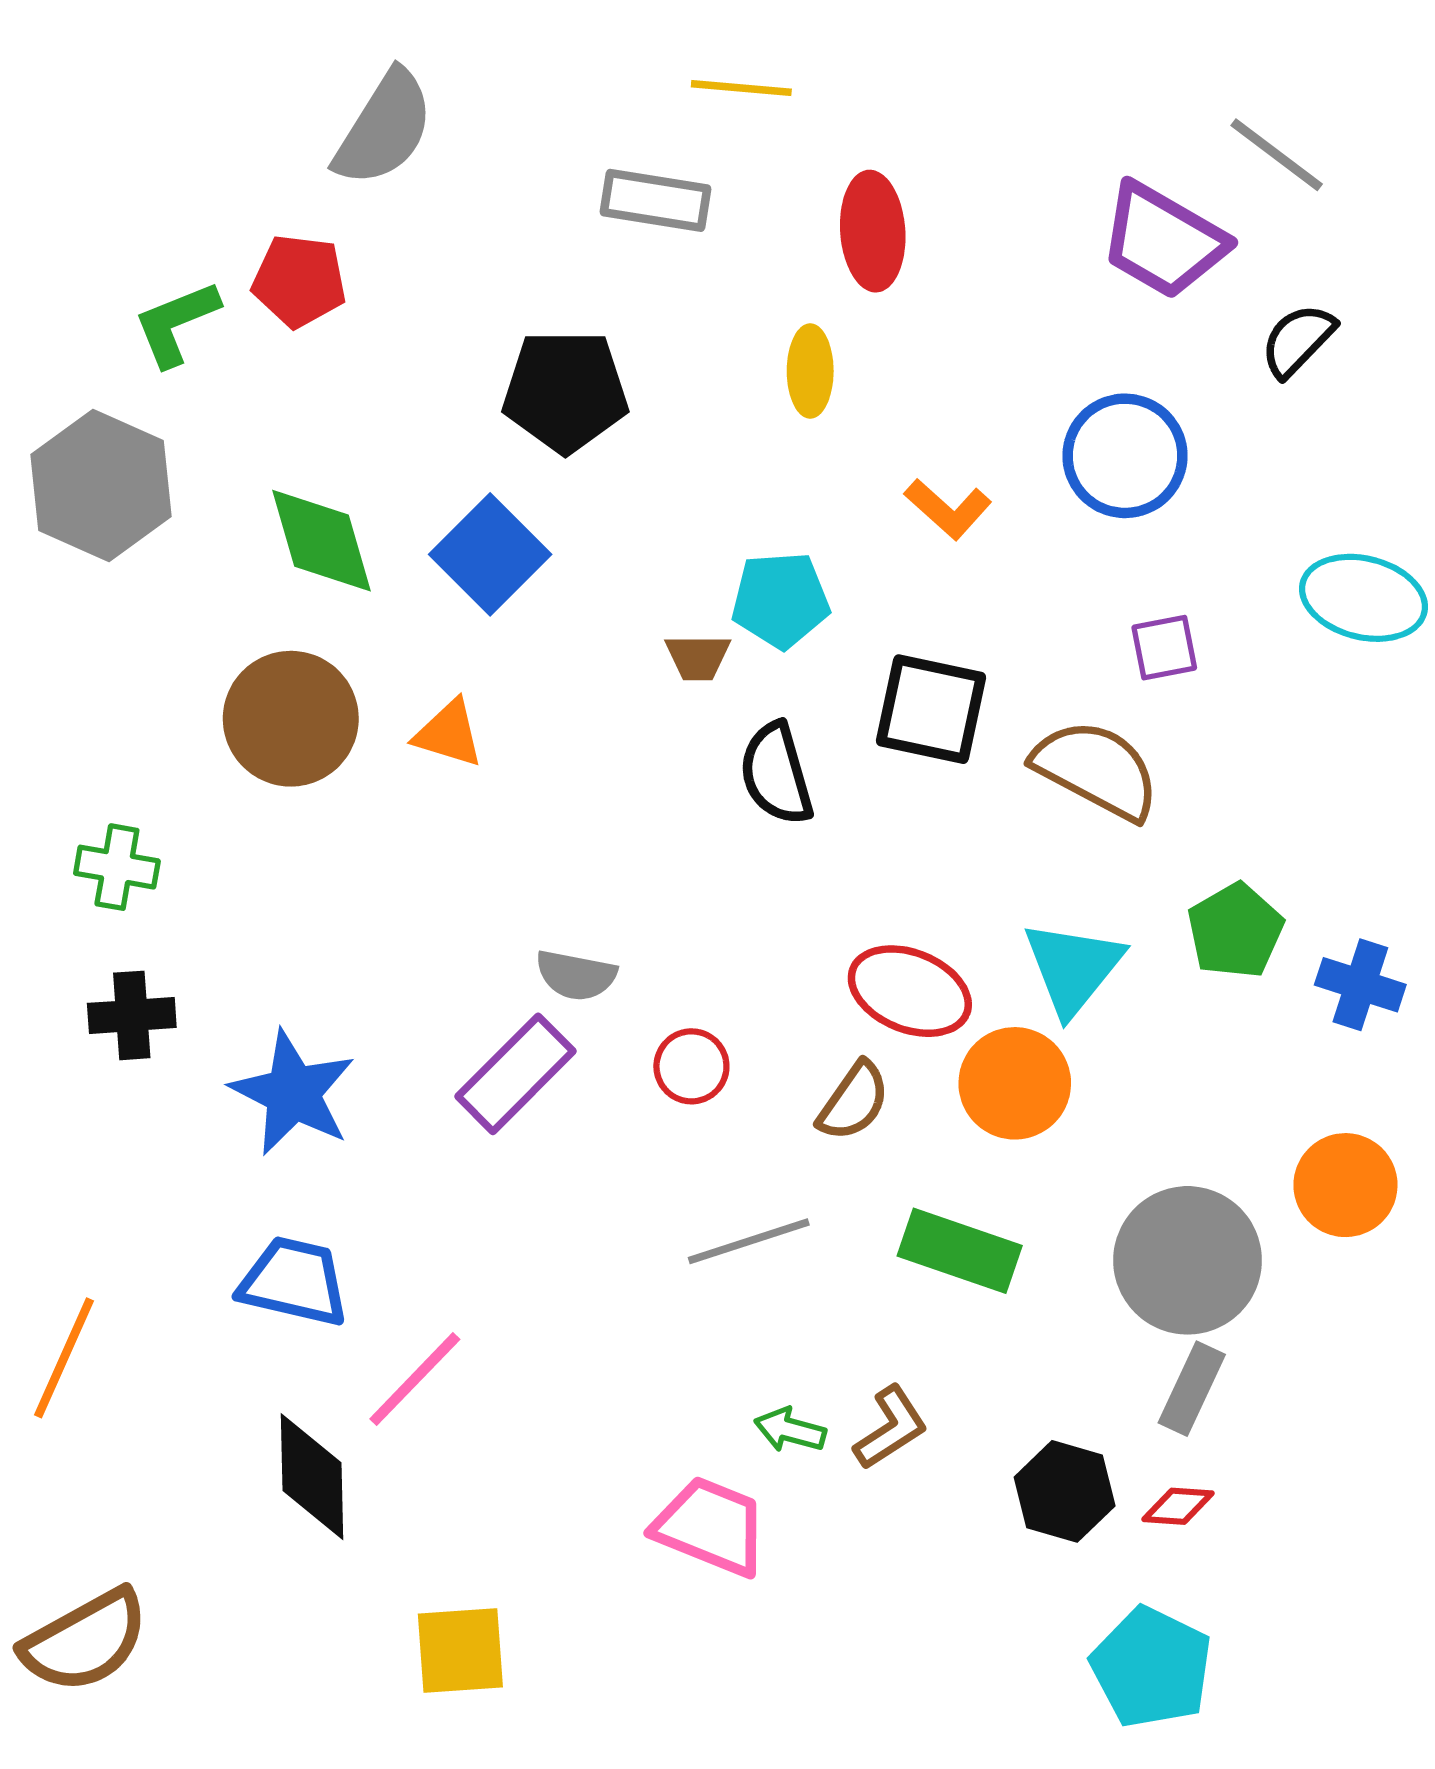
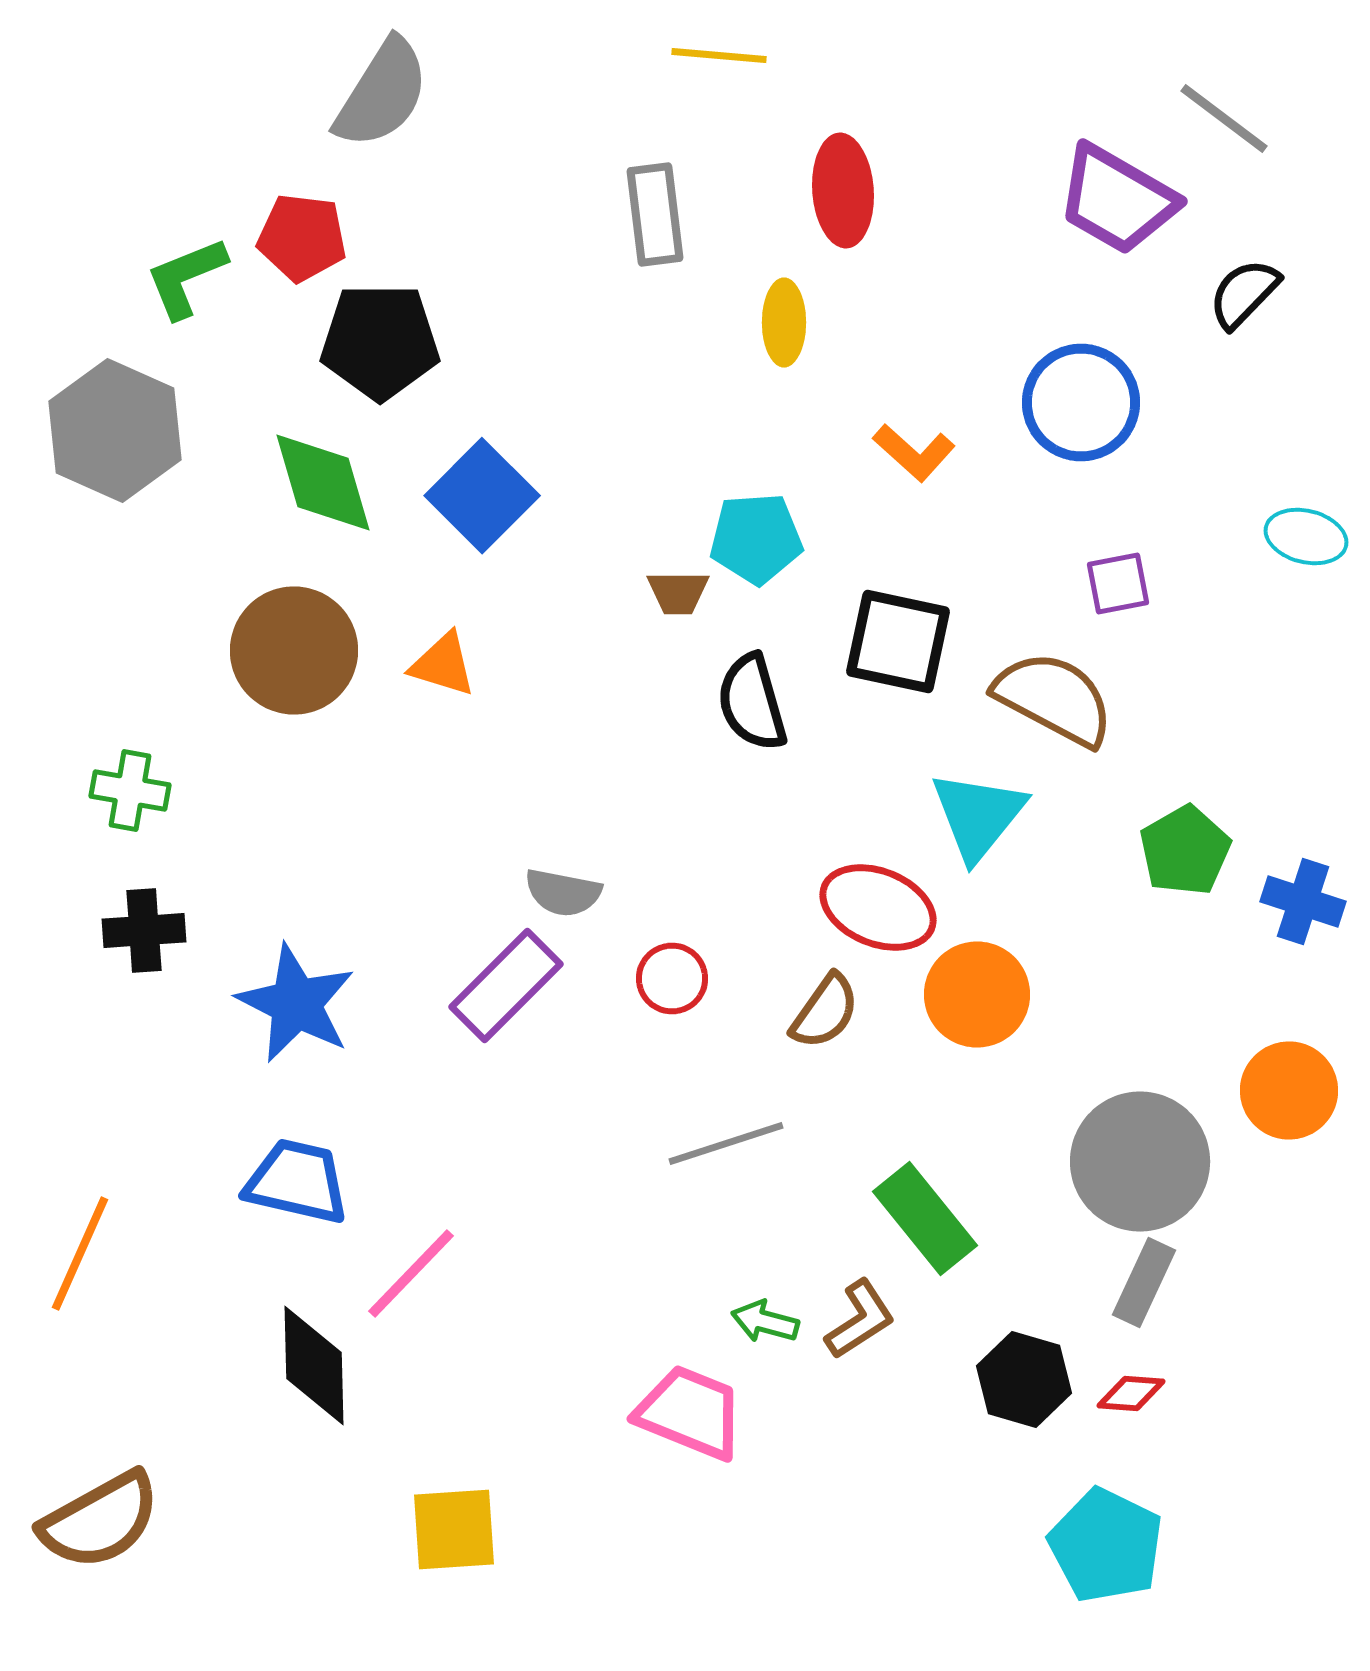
gray rectangle: (655, 200) -> (655, 214), moved, turned 74
black pentagon: (565, 391) -> (380, 342), moved
cyan ellipse: (1363, 598) -> (1306, 536), size x0.7
cyan triangle: (1073, 968) -> (978, 816), moved
green rectangle: (960, 1251) -> (925, 1218), moved, turned 32

